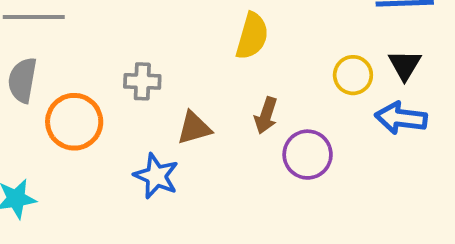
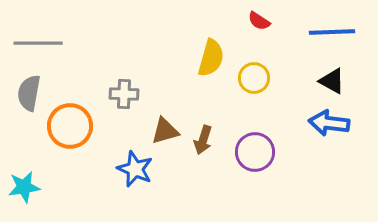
black triangle: (405, 65) -> (332, 81), turned -32
yellow circle: (353, 75) -> (254, 78), moved
brown arrow: (266, 115) -> (203, 140), moved

